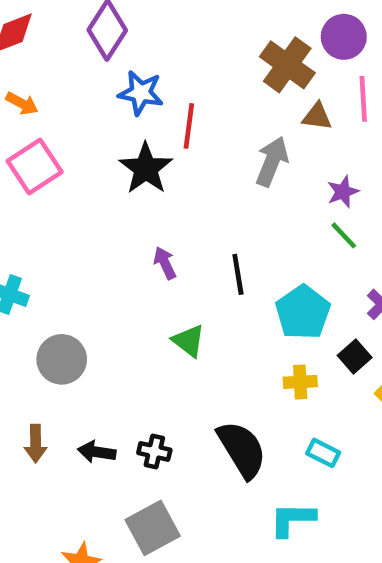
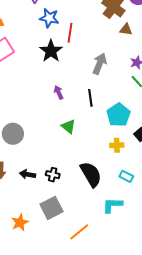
gray arrow: (272, 162) -> (100, 64), moved

